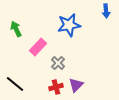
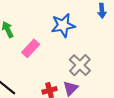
gray cross: (58, 63) -> (80, 65), moved, size x1.5

